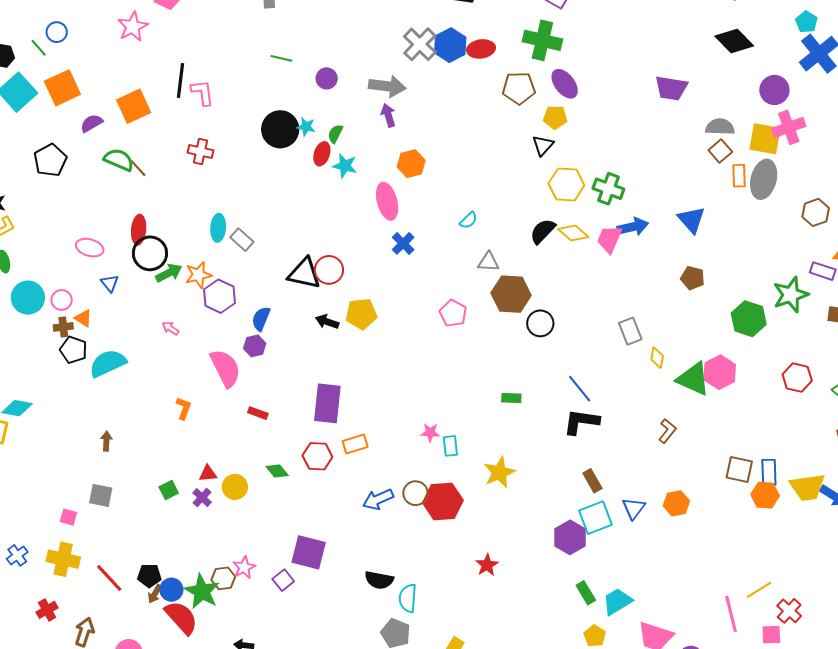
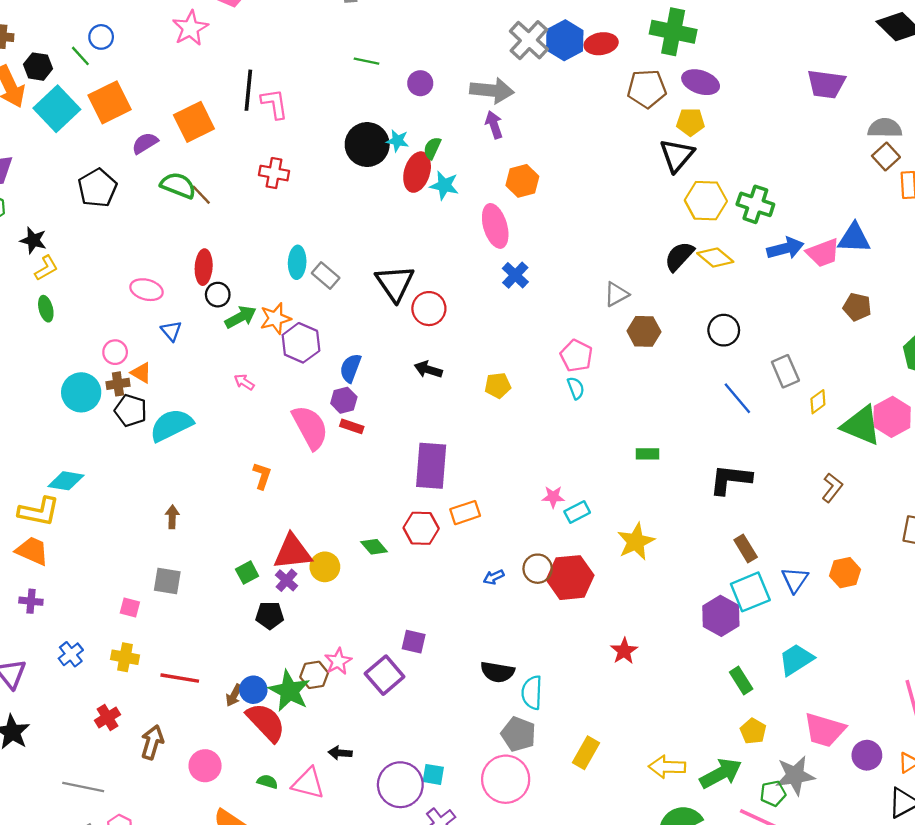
purple ellipse: (565, 84) -> (701, 82), turned -32
black triangle: (543, 145) -> (677, 155), size x1.4
red ellipse: (322, 154) -> (417, 172), size x1.4
cyan semicircle: (468, 220) -> (576, 388), moved, turned -66
blue triangle: (691, 220) -> (854, 238), turned -44
pink trapezoid: (609, 239) -> (823, 253), moved, turned -132
black circle: (150, 253) -> (218, 295), size x0.6
gray triangle: (488, 262) -> (616, 294), turned -30
black triangle: (304, 273) -> (395, 283), moved, turned 45
brown hexagon: (511, 294) -> (644, 331), size x0.7
cyan circle: (28, 298) -> (81, 392), moved
yellow pentagon: (361, 314) -> (498, 385), moved, size x0.7
black circle: (540, 323) -> (724, 330), moved
yellow diamond: (657, 358) -> (818, 402), turned 45
blue line: (580, 389) -> (737, 398), moved
red rectangle: (258, 413) -> (352, 426), moved
cyan rectangle: (450, 446) -> (577, 512), turned 70
red triangle: (208, 474) -> (293, 552), size x1.8
blue arrow: (378, 499) -> (494, 577), size x0.6
purple square: (309, 552) -> (414, 642), size x0.6
yellow cross: (63, 559) -> (125, 657), size x0.7
black pentagon: (149, 576) -> (270, 615), moved
red line: (109, 578) -> (180, 678), turned -36
purple square: (283, 580) -> (385, 675), size x1.5
cyan trapezoid: (617, 601) -> (796, 660), moved

